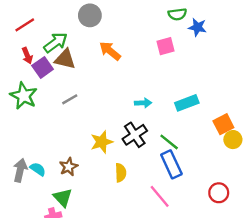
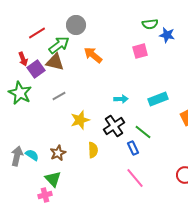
red line: (25, 25) -> (37, 33), moved
green arrow: (56, 43) -> (59, 45), moved
yellow star: (102, 142) -> (80, 120), moved
blue rectangle: (171, 164) -> (133, 148), moved, size x0.6
yellow semicircle: (121, 173) -> (93, 150), moved

